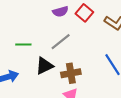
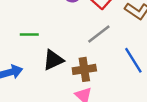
gray line: (61, 42) -> (99, 34), moved

